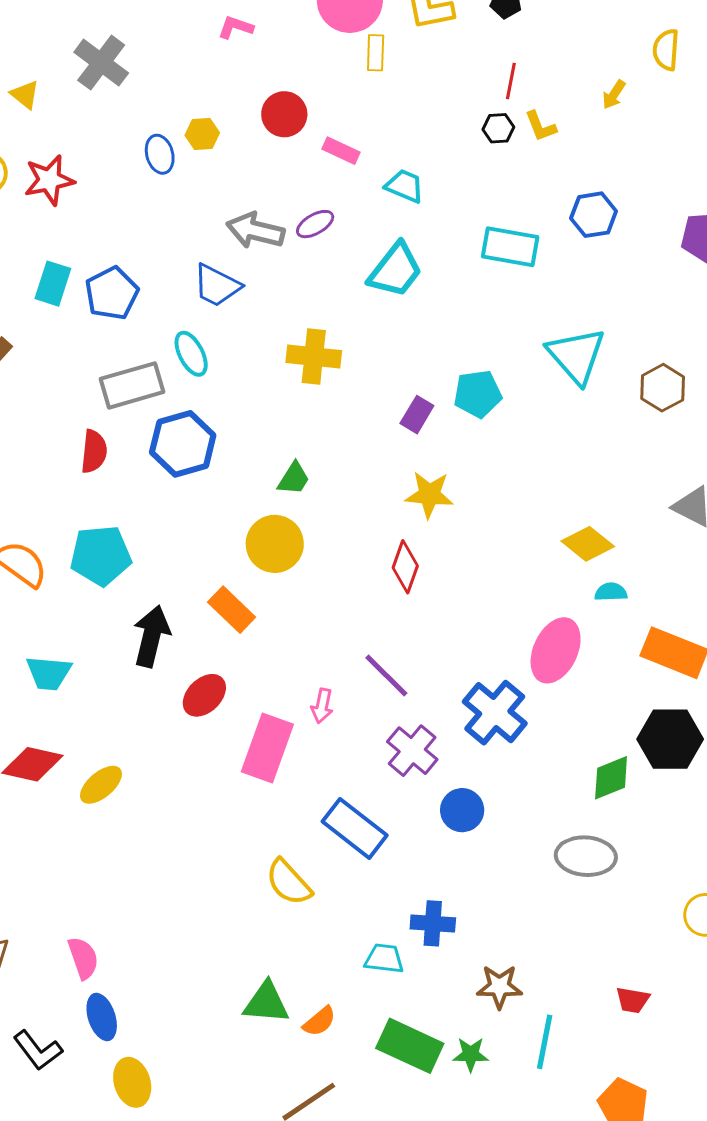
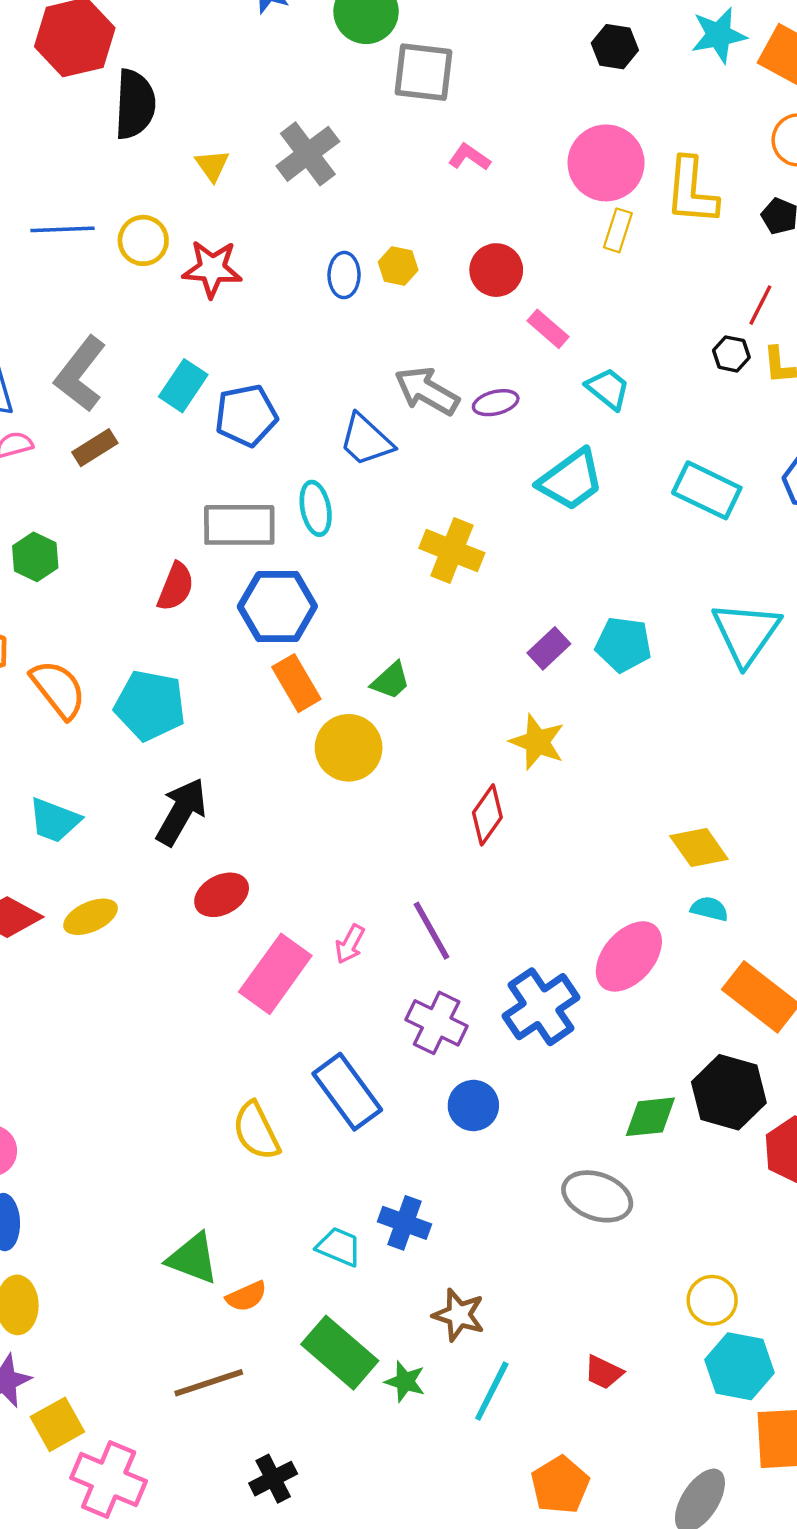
orange rectangle: (232, 610) -> (296, 683), moved
purple cross: (412, 751) -> (437, 1023), turned -30
yellow ellipse: (101, 785) -> (91, 917), moved

